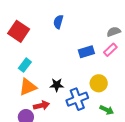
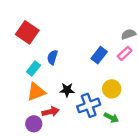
blue semicircle: (58, 22) -> (52, 57), moved
blue rectangle: (86, 52) -> (99, 55), turned -35
green arrow: (107, 110) -> (111, 118), moved

